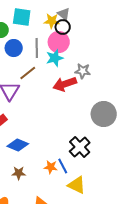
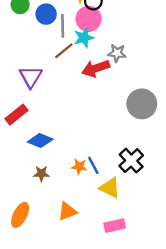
blue circle: (14, 48) -> (46, 14), moved
brown line: (28, 73) -> (64, 51), moved
black cross: (80, 147) -> (131, 161), moved

